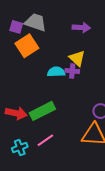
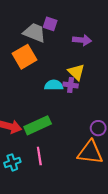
purple square: (16, 27) -> (50, 24), moved
pink line: (45, 140) -> (39, 156), turned -66

